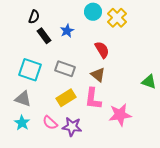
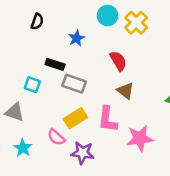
black rectangle: (44, 36) -> (55, 64), moved, turned -35
cyan square: (30, 70) -> (32, 85), size x0.6
brown triangle: (98, 75) -> (125, 91), moved
gray triangle: (23, 99) -> (14, 112), moved
pink semicircle: (50, 123) -> (56, 137), moved

